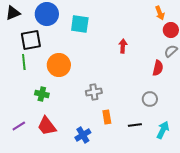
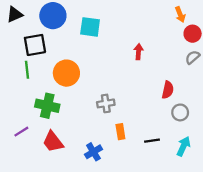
red semicircle: (158, 68) -> (168, 90), moved
green cross: (42, 94) -> (47, 106), size x1.5
gray circle: (150, 99) -> (180, 112), moved
purple line: (19, 126) -> (21, 132), moved

